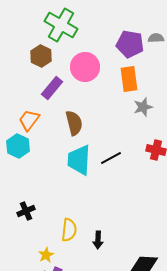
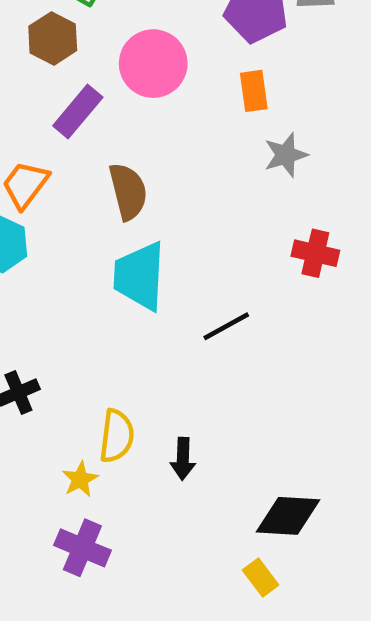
orange rectangle: (129, 79) -> (254, 91), size x0.7
black line: (111, 158) -> (226, 326), moved
yellow star: (46, 255) -> (80, 479), moved

